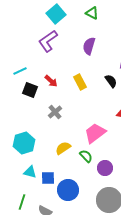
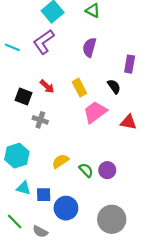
cyan line: (20, 71) -> (12, 47), moved, turned 48
gray cross: (55, 112) -> (40, 120), moved, turned -32
pink trapezoid: (95, 133) -> (95, 112), moved
purple circle: (105, 168) -> (107, 170), moved
green line: (22, 202) -> (15, 221), turned -63

